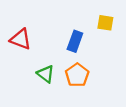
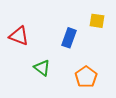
orange pentagon: (77, 75) -> (86, 77), moved

